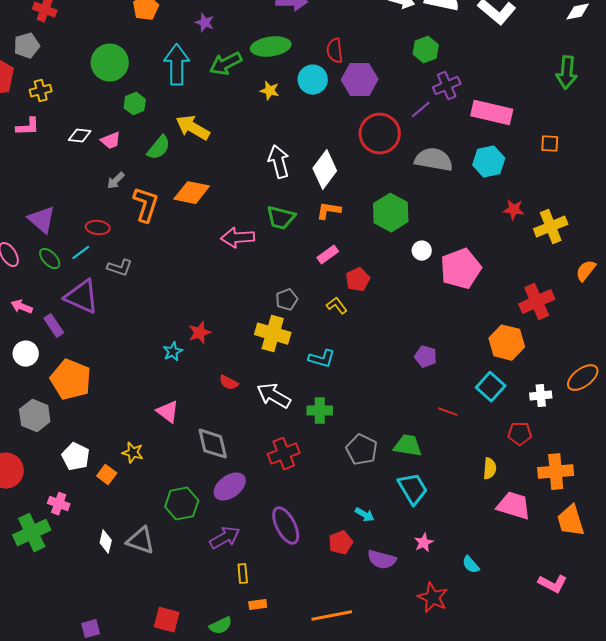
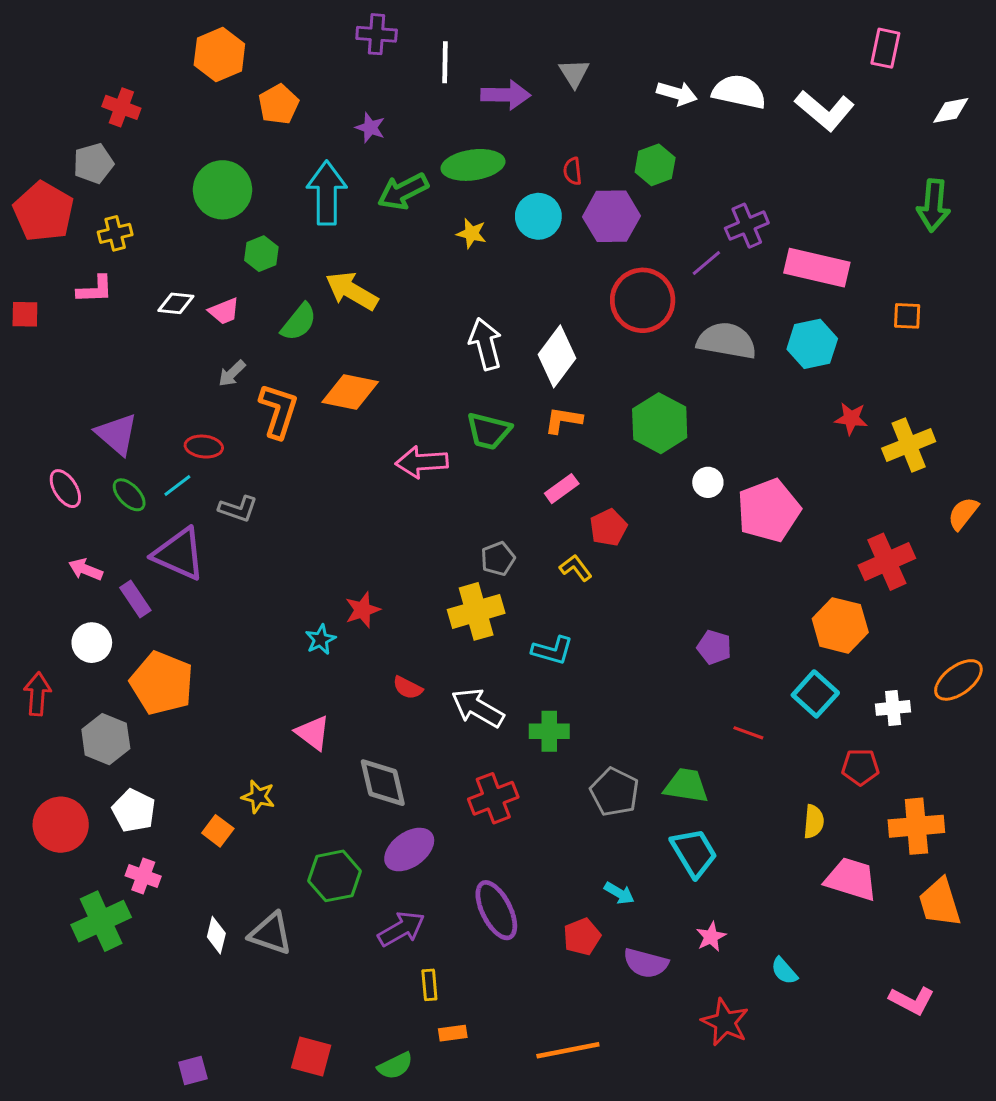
green hexagon: (426, 50) -> (655, 165), moved
red semicircle: (335, 51) -> (573, 171), size x0.7
yellow cross: (273, 334) -> (476, 611), turned -32
white pentagon: (76, 457) -> (134, 811), moved

